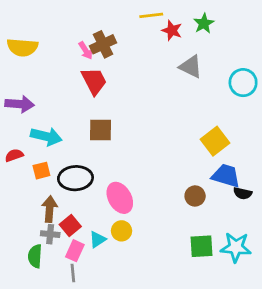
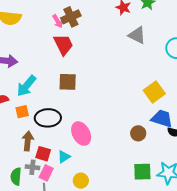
cyan arrow: (46, 136) -> (26, 86), turned 115
red square: (70, 225) -> (43, 154), turned -35
yellow circle: (122, 231) -> (81, 181), moved
gray cross: (50, 234) -> (32, 167), moved
cyan triangle: (98, 239) -> (64, 157), moved

